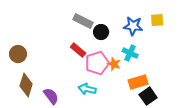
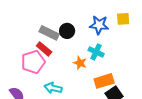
gray rectangle: (83, 21) -> (49, 33), moved
pink pentagon: (97, 63) -> (33, 62), moved

